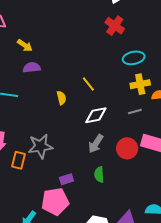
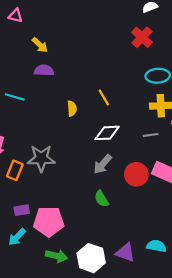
green semicircle: (99, 175) -> (101, 199), turned -35
purple rectangle: (66, 179) -> (22, 210), moved

